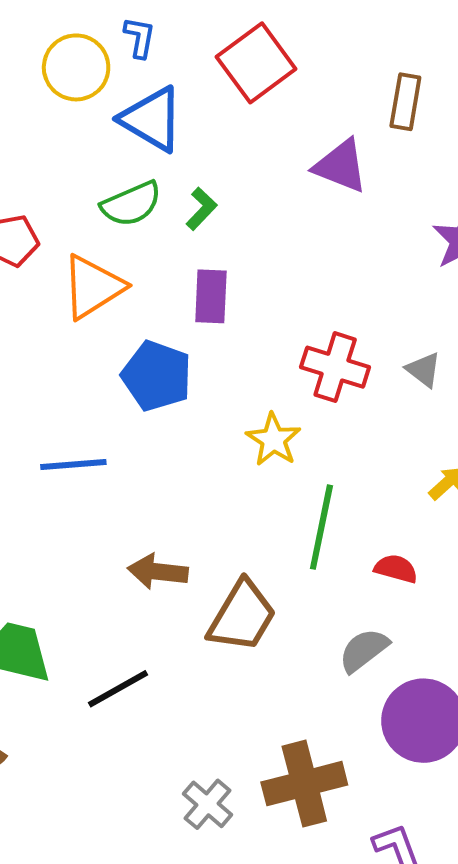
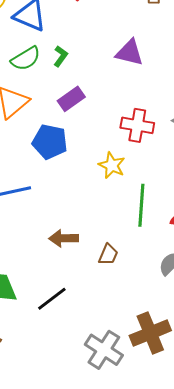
purple triangle: (341, 166) -> (130, 53), moved
purple rectangle: (211, 296) -> (71, 99), turned 60
brown trapezoid: (242, 616) -> (108, 255), size x0.6
gray cross: (208, 804) -> (104, 350), size x1.5

